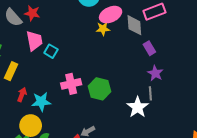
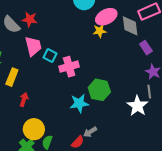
pink cross: (71, 84) -> (69, 67), moved
cyan star: (41, 102) -> (79, 103), moved

